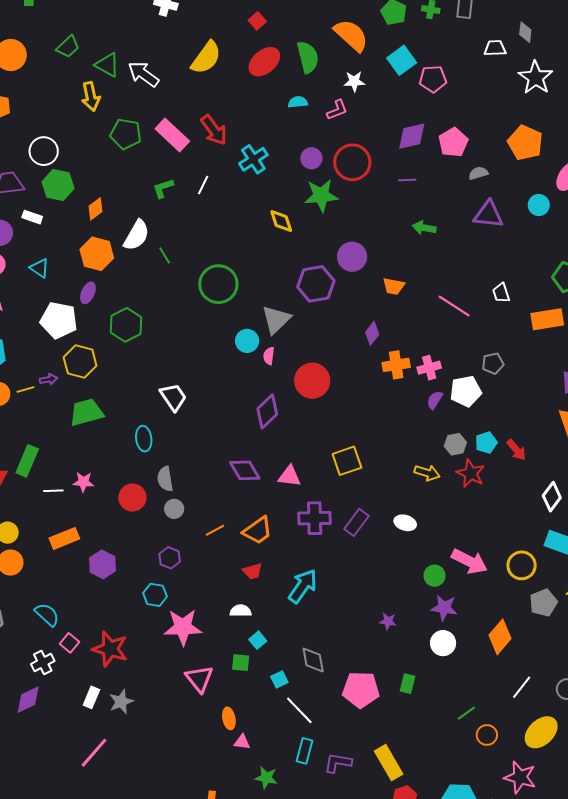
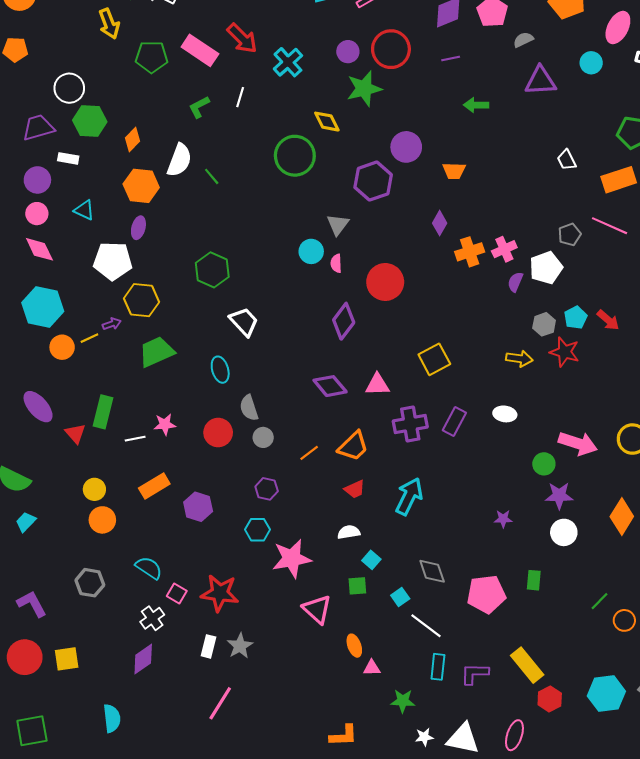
green circle: (218, 284) -> (295, 156), moved
pink line: (454, 306) -> (610, 226), moved
gray triangle: (276, 320) -> (338, 225), size x0.7
green hexagon: (126, 325) -> (212, 270), moved

